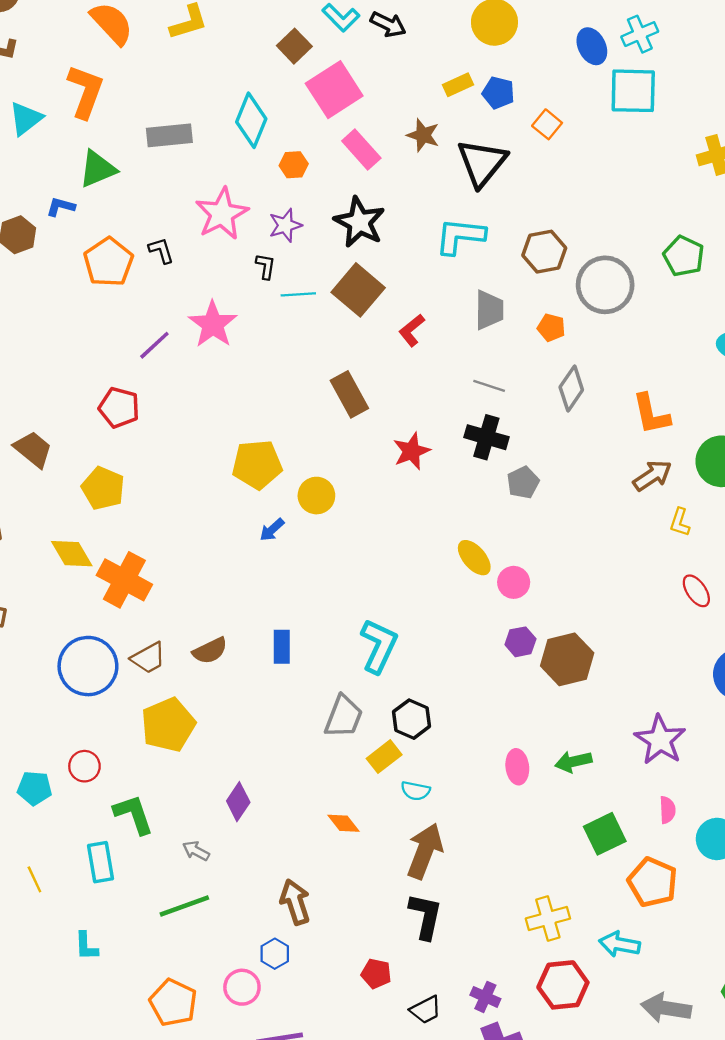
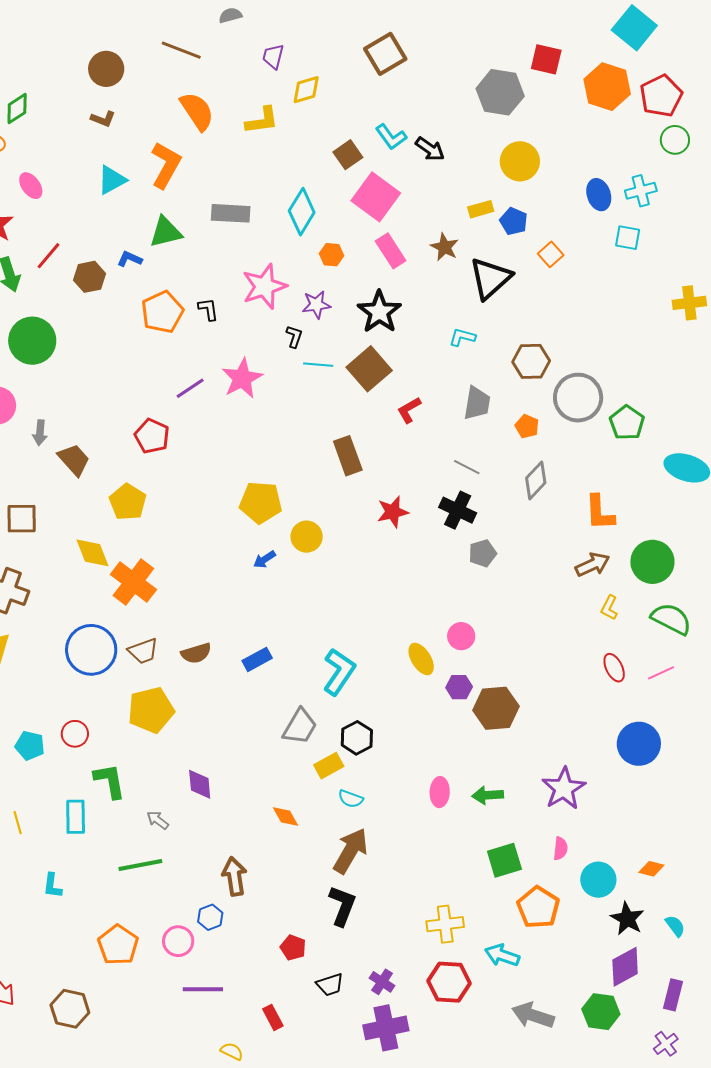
pink square: (334, 90) -> (376, 197), turned -30
cyan square: (633, 91) -> (628, 238), size x0.6
cyan L-shape: (460, 236) -> (462, 337), size x0.6
green pentagon: (684, 256) -> (627, 423), moved
yellow ellipse: (474, 558) -> (421, 659), moved
blue rectangle: (282, 647) -> (257, 659), turned 52
purple diamond: (238, 802) -> (200, 784), turned -48

